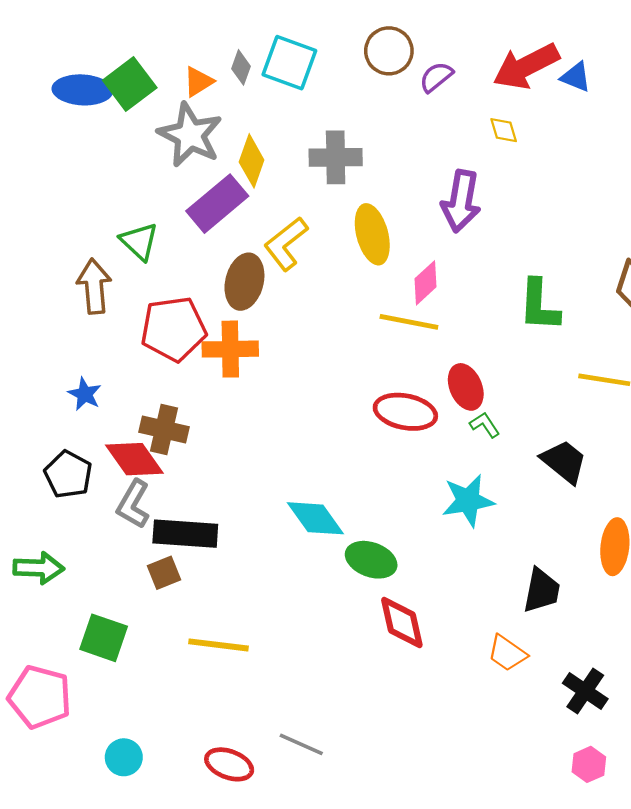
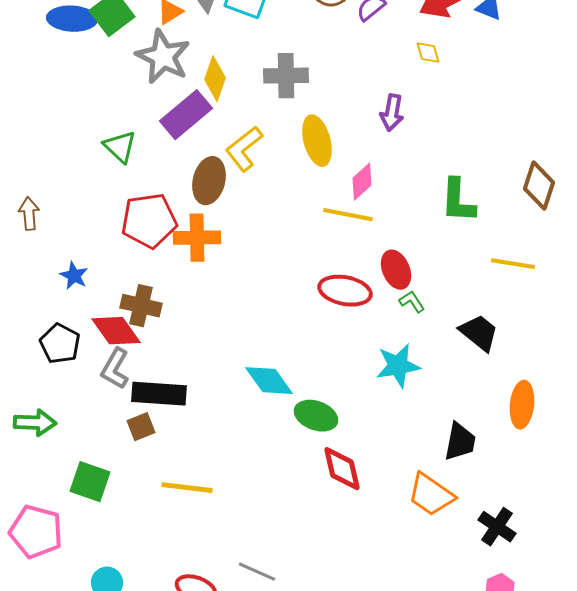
purple arrow: (461, 201) -> (392, 113), size x0.7
brown arrow: (94, 286) -> (29, 214), moved, size x0.7
orange trapezoid: (507, 653) -> (431, 495), size x1.4

